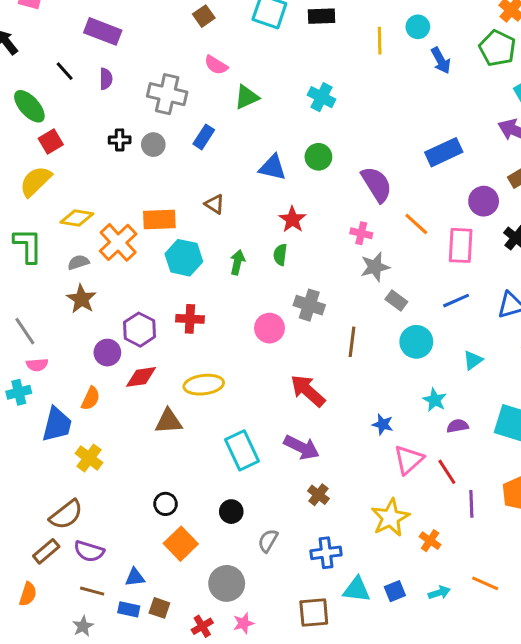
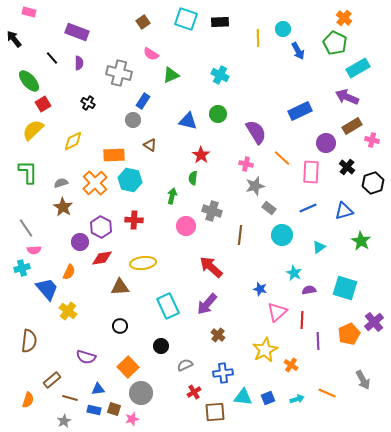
black cross: (120, 140) -> (88, 103), turned 32
gray circle: (153, 145) -> (133, 120), moved
yellow diamond: (77, 218) -> (73, 141), moved, turned -35
orange cross: (118, 242) -> (95, 183), moved
green arrow: (237, 262) -> (172, 196), moved
blue trapezoid: (57, 424) -> (47, 289), turned -55
purple arrow: (302, 447) -> (207, 304), turned 105
red line: (447, 472) -> (302, 320), turned 36
black circle: (166, 504) -> (120, 326), moved
brown semicircle: (66, 515) -> (29, 341), moved, turned -45
gray semicircle: (268, 541) -> (185, 365), turned 35
brown rectangle: (46, 551) -> (52, 380), moved
purple semicircle: (89, 551) -> (86, 357), moved
gray circle: (227, 583) -> (141, 393), moved
pink star: (243, 623) -> (132, 419), moved
red cross: (202, 626) -> (194, 392), moved

